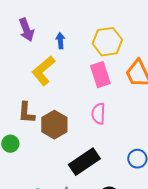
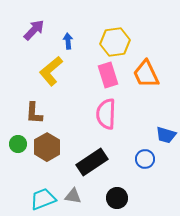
purple arrow: (26, 30) -> (34, 30), turned -115
pink semicircle: (98, 114) -> (106, 114), size x1.4
brown hexagon: (54, 125) -> (47, 147), moved

